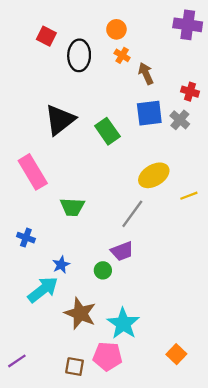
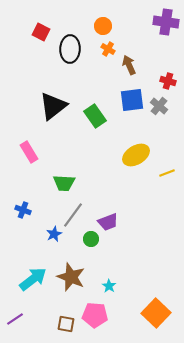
pink rectangle: (33, 172) -> (29, 152), size x0.7
gray line: (132, 214) -> (73, 215), moved
cyan arrow: (43, 290) -> (33, 279), moved
cyan star: (123, 324) -> (109, 286), size x0.5
orange square: (176, 354) -> (156, 313), size x1.6

